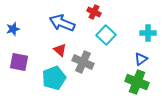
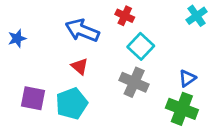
cyan cross: (148, 33) -> (197, 16), moved, turned -35
purple square: (19, 62) -> (33, 98), moved
gray cross: (83, 62) -> (134, 82), moved

